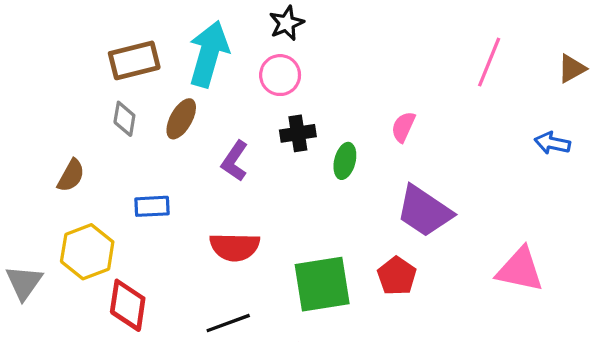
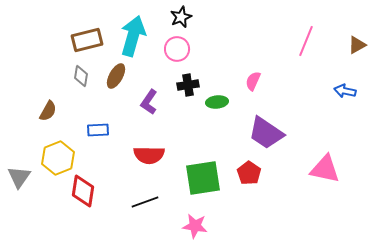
green ellipse: (345, 161) -> (217, 102), turned 70

